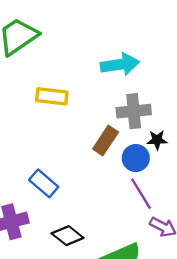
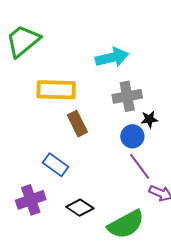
yellow rectangle: (52, 96) -> (56, 90), size x1.4
brown rectangle: (106, 140) -> (77, 124), moved, turned -55

